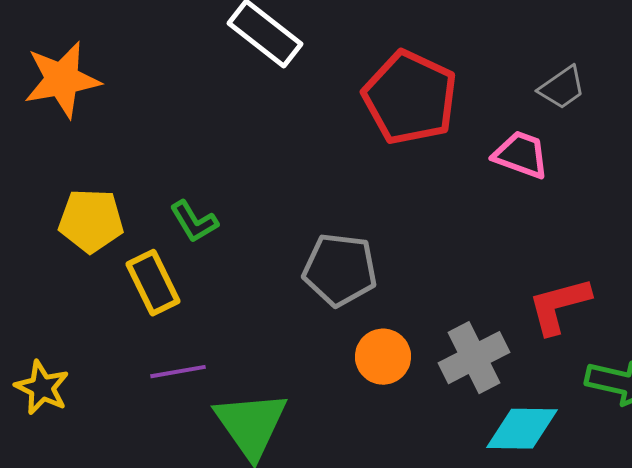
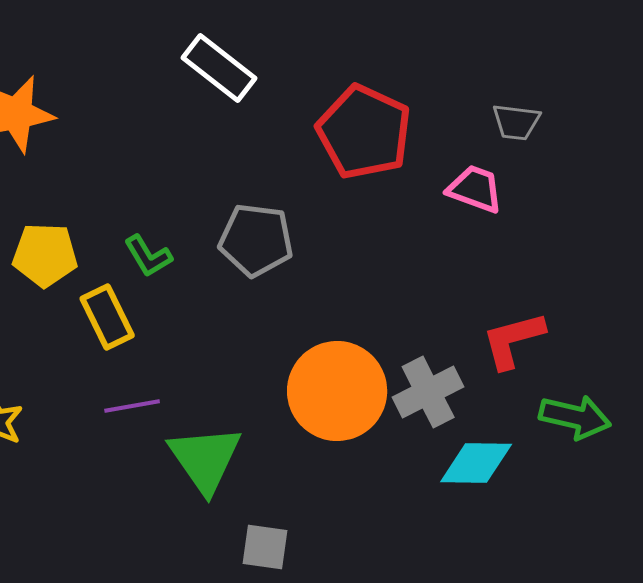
gray trapezoid: (562, 88) -> (516, 122), turned 42
gray pentagon: (340, 270) -> (256, 240), moved
orange circle: (383, 357) -> (337, 391), size x1.8

